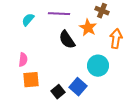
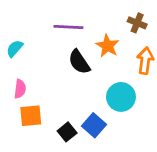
brown cross: (102, 11) -> (137, 23), moved
cyan semicircle: (28, 20) -> (15, 48), moved

